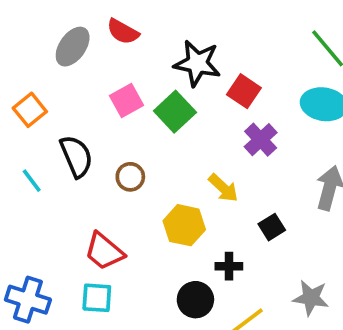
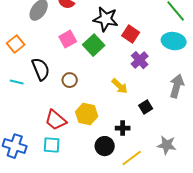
cyan line: (32, 181) -> (17, 82), turned -40
yellow hexagon: (184, 225) -> (87, 114), moved

